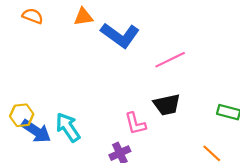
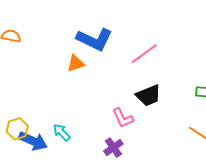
orange triangle: (83, 17) -> (76, 63), moved
cyan arrow: (68, 127) -> (62, 132), size x0.7

